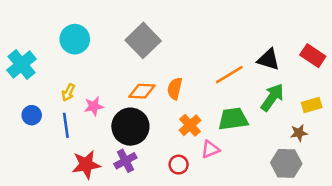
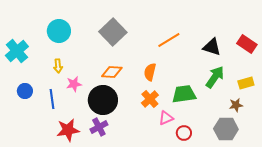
orange line: (229, 75) -> (169, 40), moved
orange semicircle: (175, 89) -> (150, 72), moved
yellow arrow: (68, 92) -> (58, 66), moved, turned -32
red circle: (179, 165) -> (184, 133), moved

